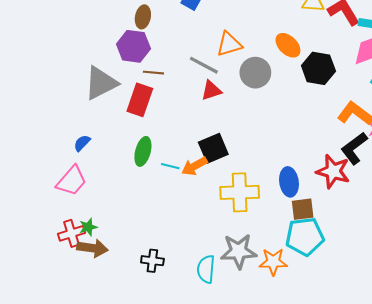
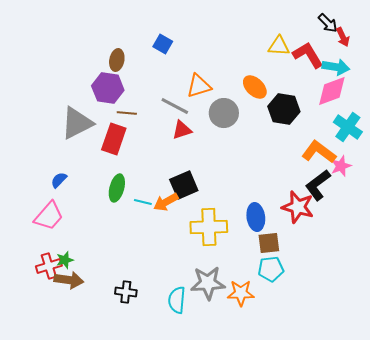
cyan pentagon: (305, 237) -> (271, 269), size x0.7

